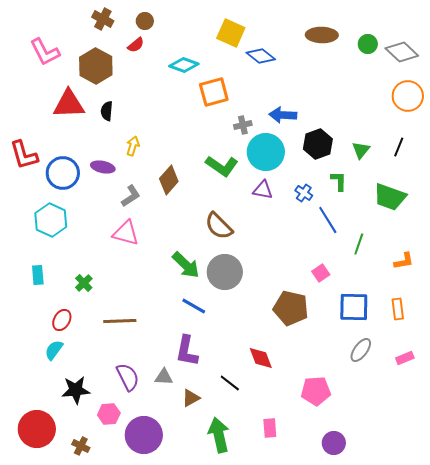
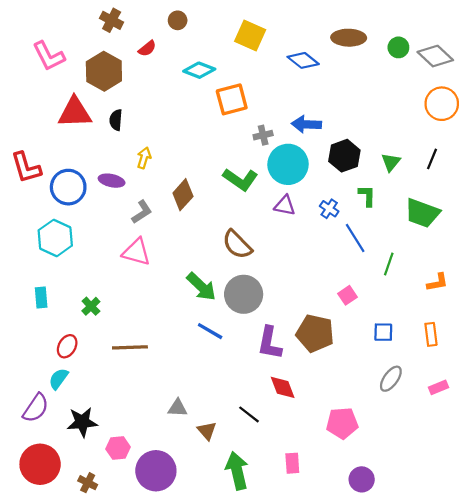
brown circle: (145, 21) -> (178, 20), moved
blue diamond: (261, 56) -> (303, 60), moved
blue square: (354, 307) -> (383, 332), size x0.6
purple L-shape: (187, 351) -> (270, 343), moved
purple semicircle: (128, 377) -> (36, 408), moved, turned 60
brown triangle: (191, 398) -> (207, 431), turned -42

